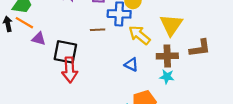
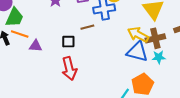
yellow arrow: (139, 35) -> (138, 35), moved
black square: (65, 52) -> (68, 42), moved, size x0.6
blue triangle: (131, 65) -> (137, 52), moved, size x1.6

